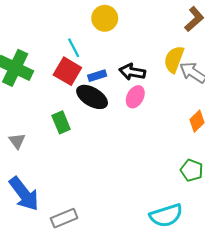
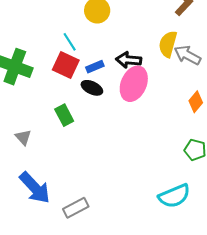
black ellipse: (92, 97) -> (92, 88), size x0.7
pink ellipse: (135, 97) -> (134, 84), size x1.6

